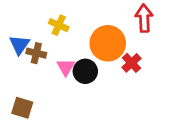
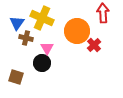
yellow cross: (59, 25) -> (42, 18), size x1.6
blue triangle: (20, 45) -> (17, 23), moved
black circle: (85, 71) -> (42, 63), moved

